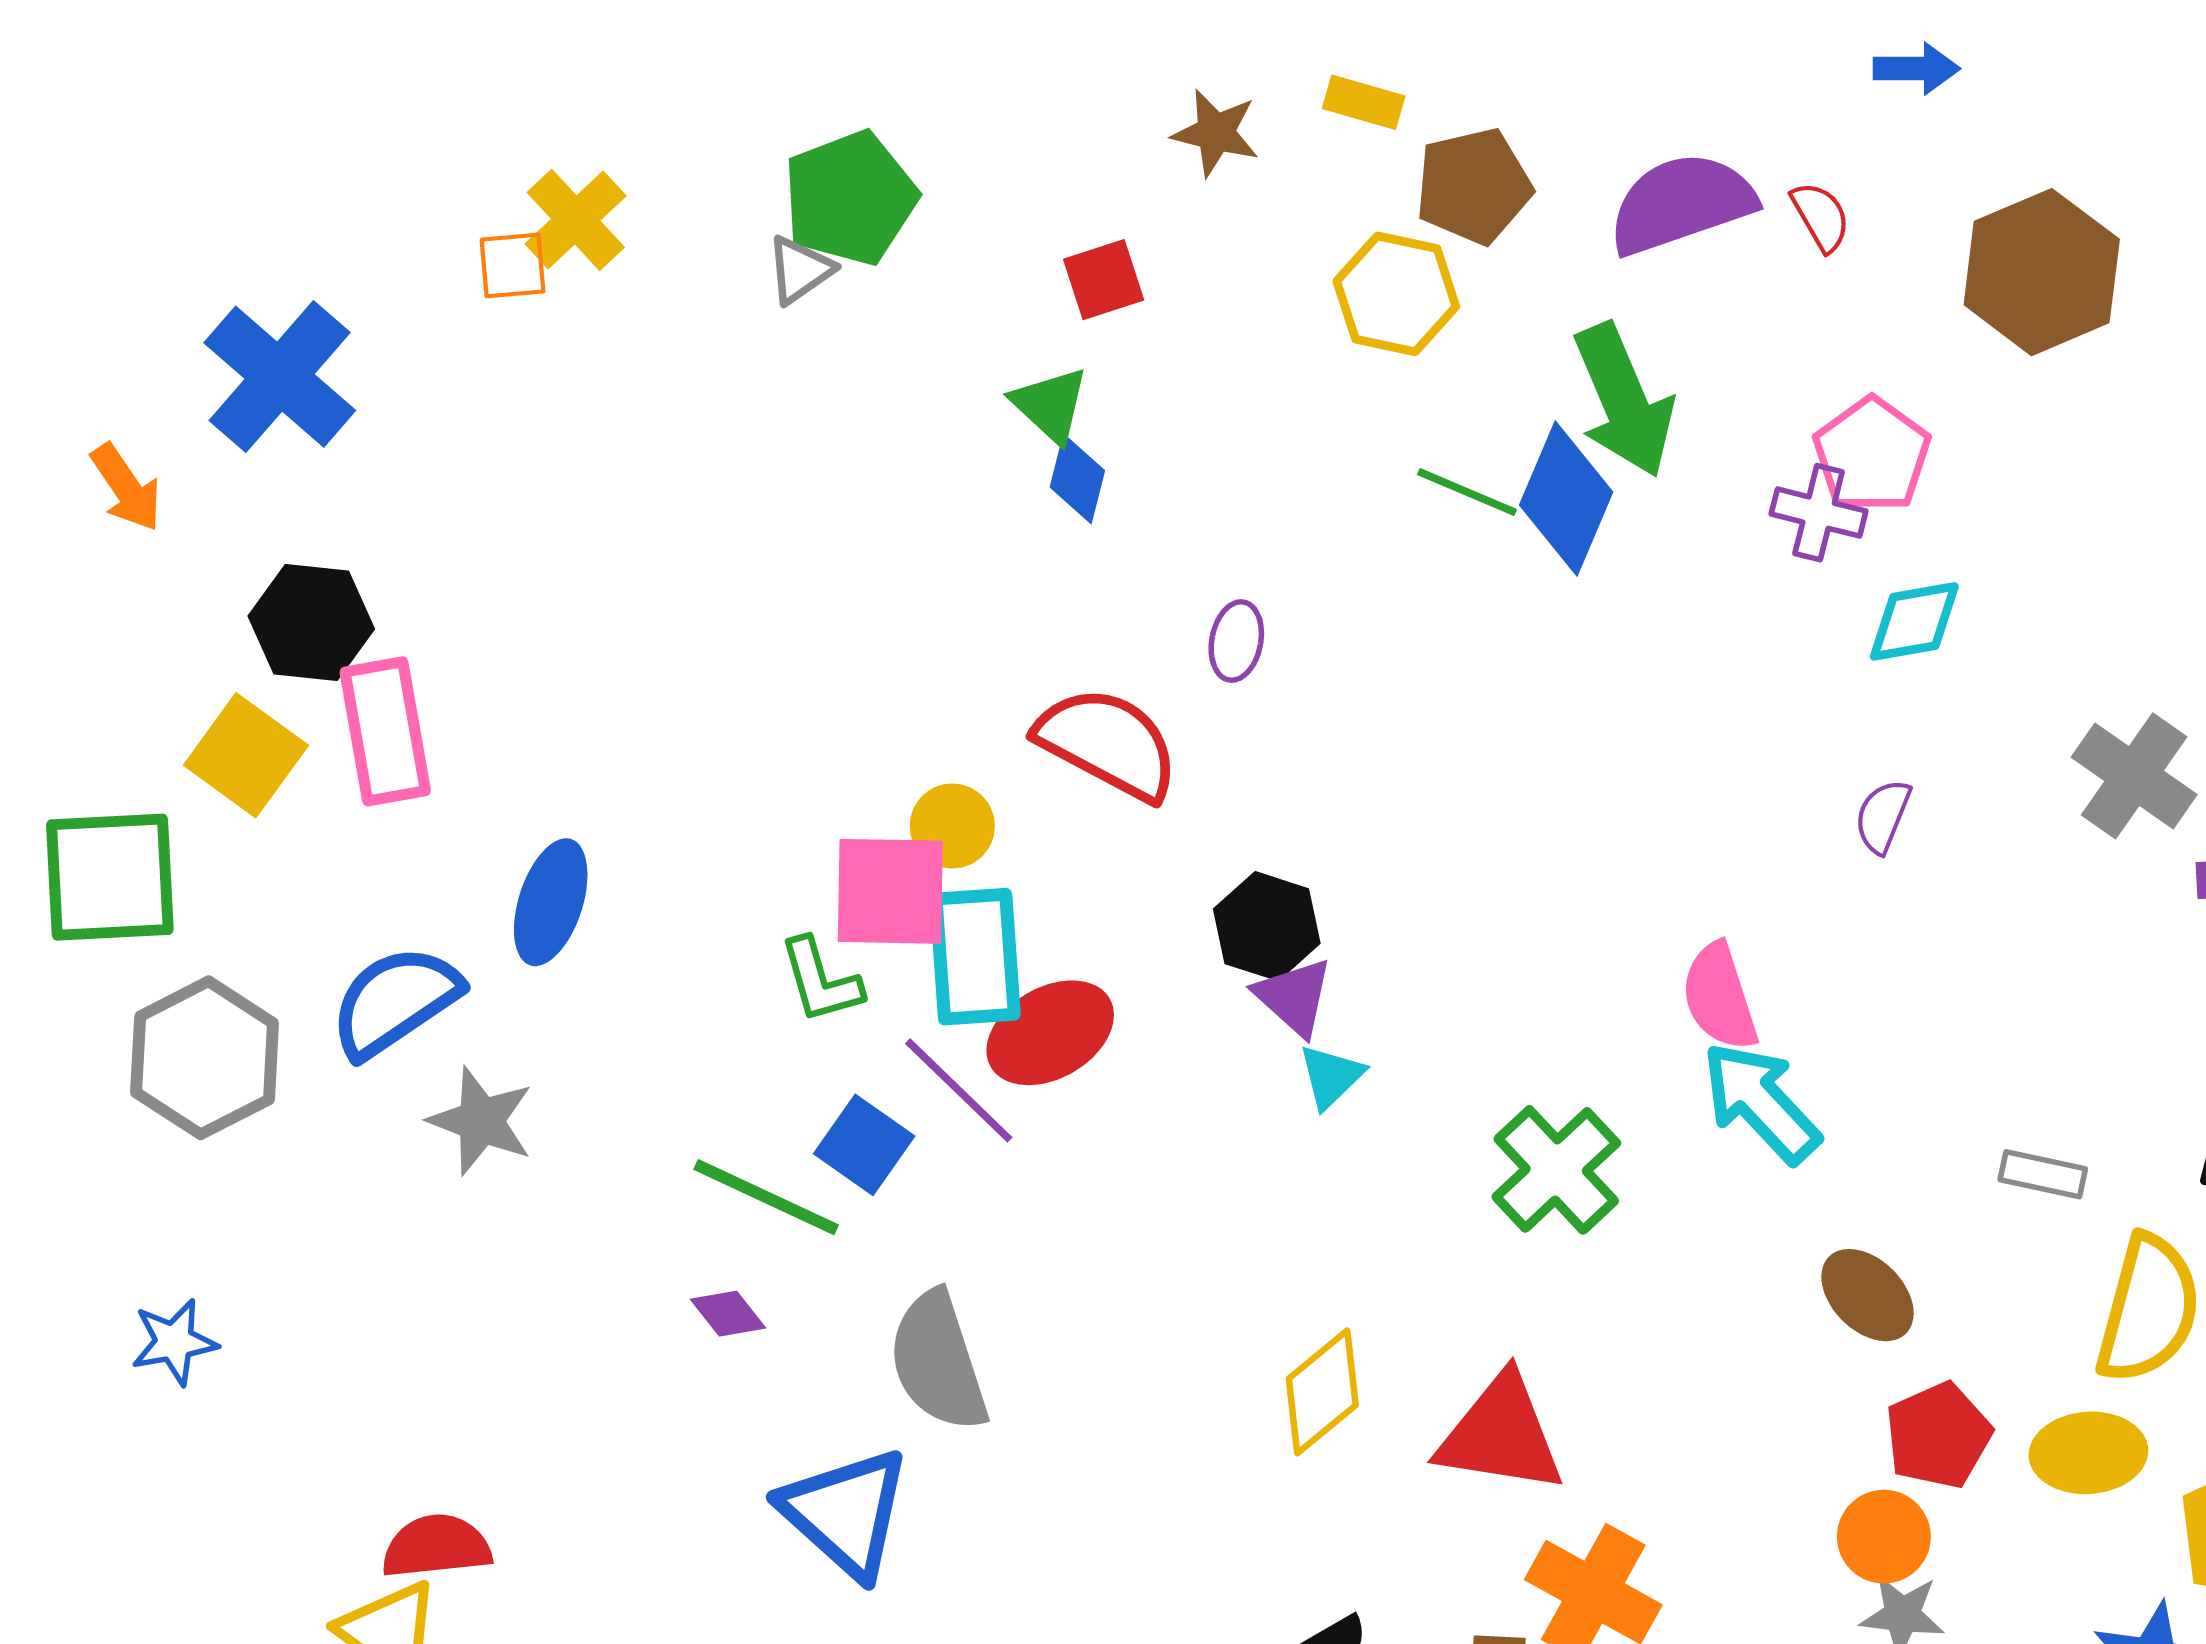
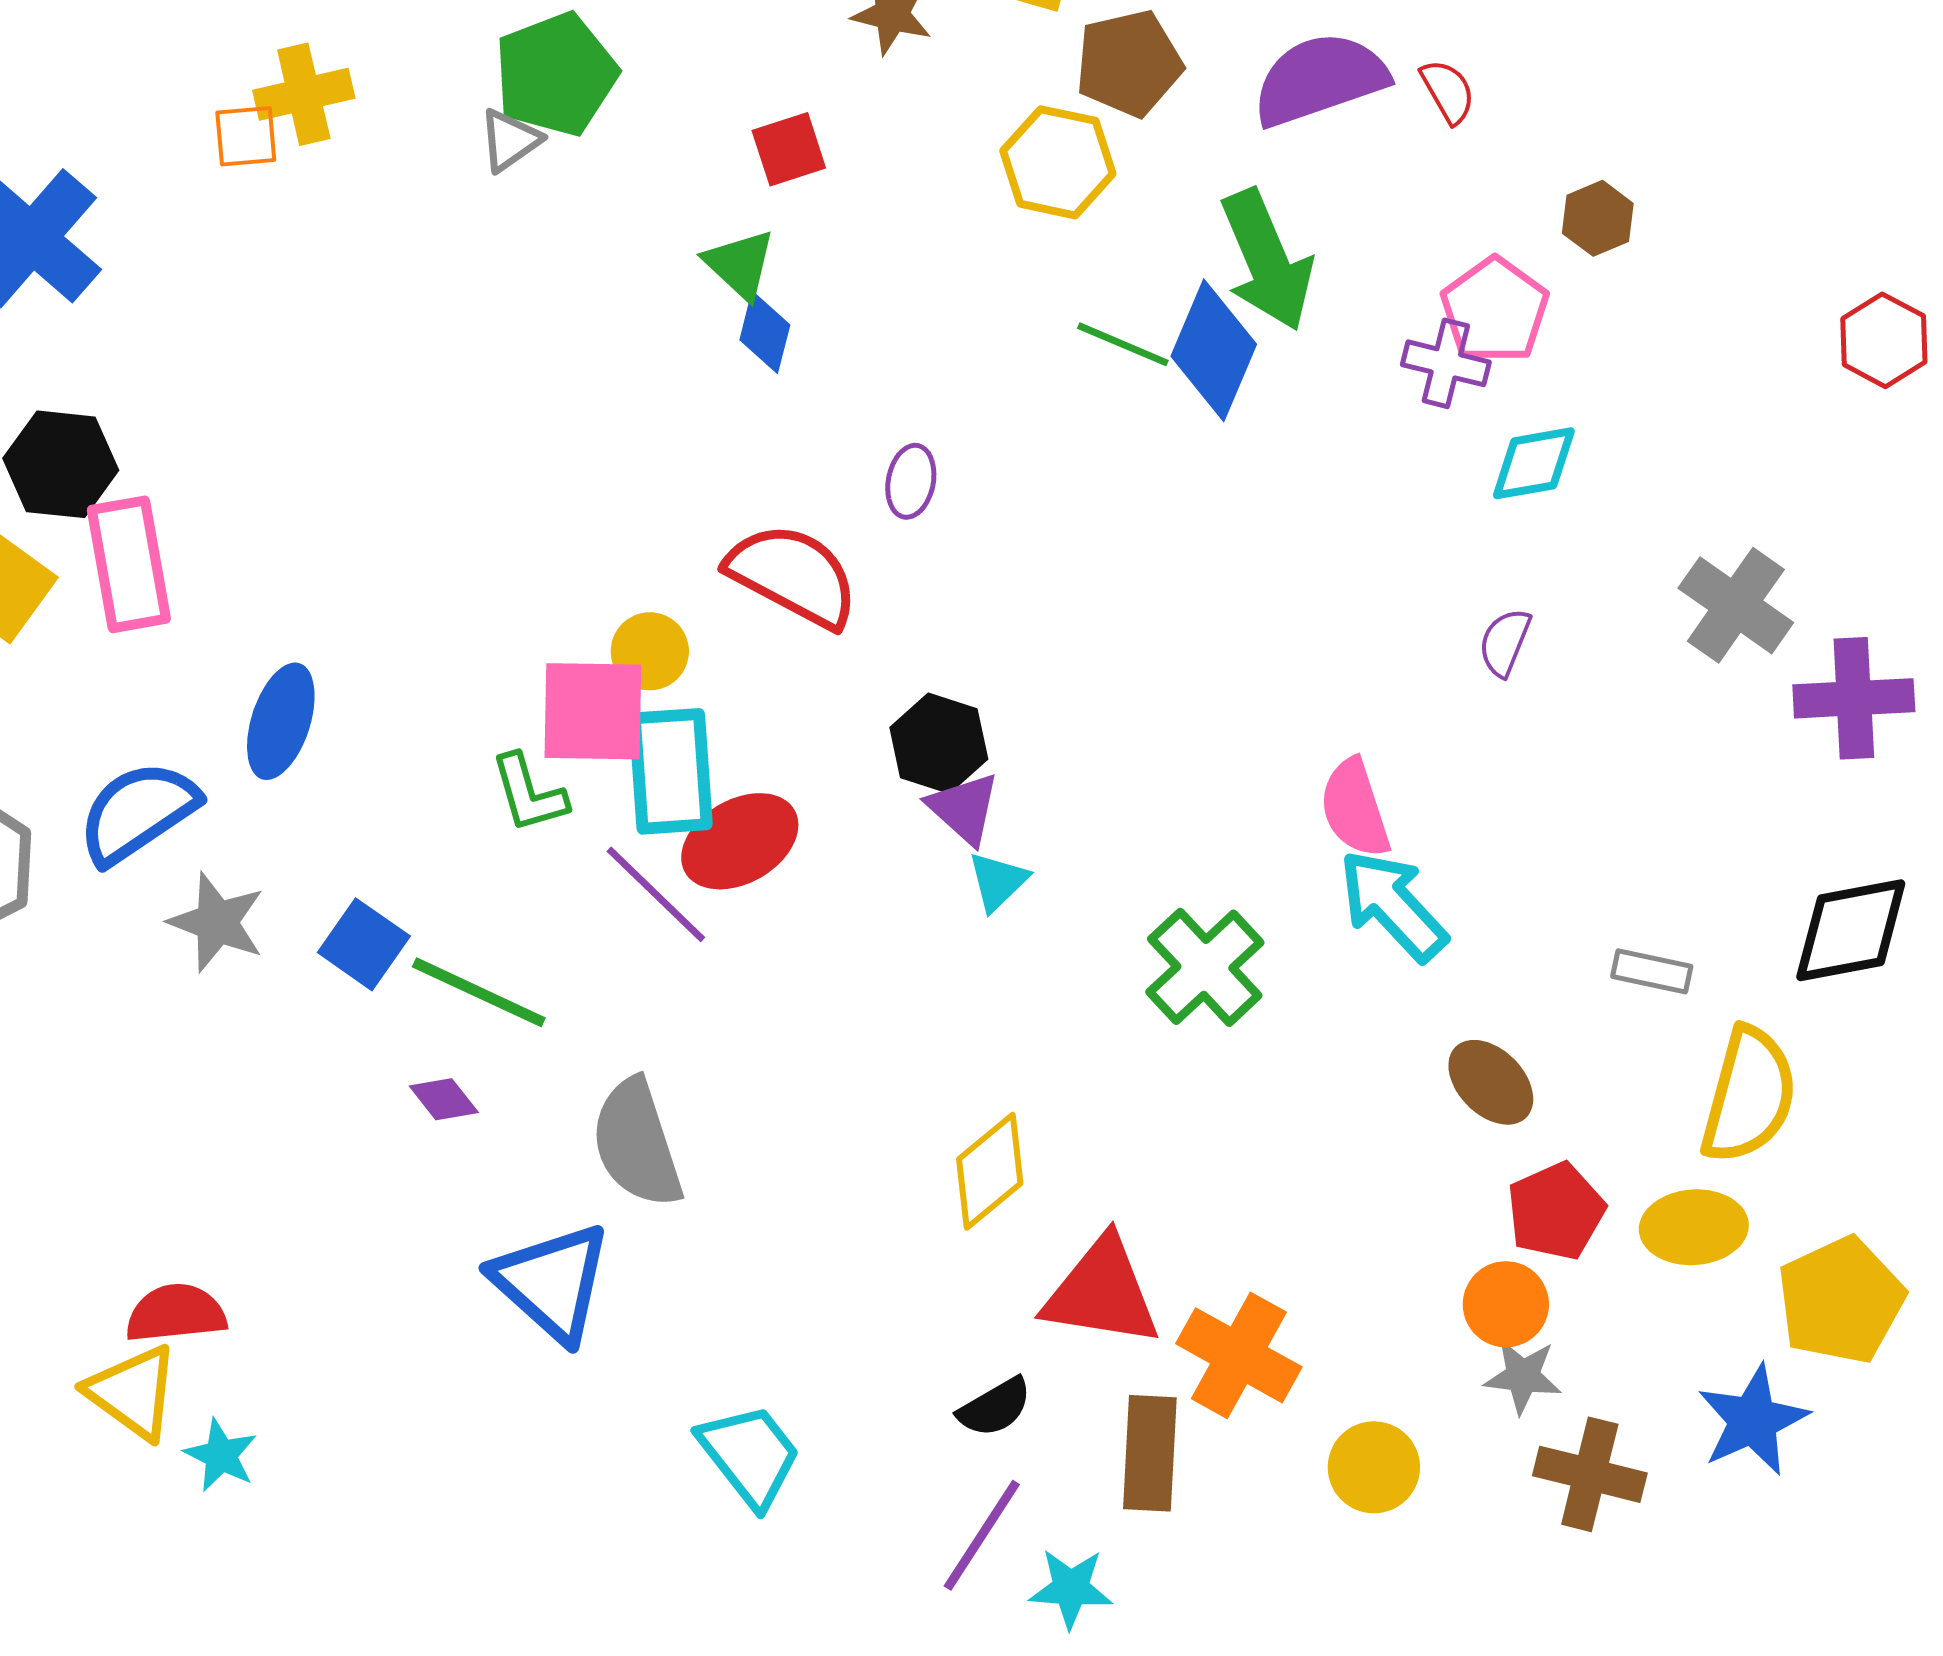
yellow cross: (576, 220) -> (304, 94), turned 30
brown hexagon: (2042, 272) -> (1598, 218), moved, size x0.5
blue square: (864, 1145) -> (364, 944), moved
red triangle: (1501, 1434) -> (1102, 1292), moved

